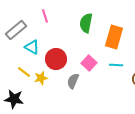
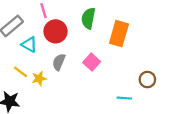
red circle: (56, 59) -> (56, 31), moved
cyan line: (116, 65) -> (124, 98), moved
gray semicircle: (73, 81) -> (59, 62), moved

